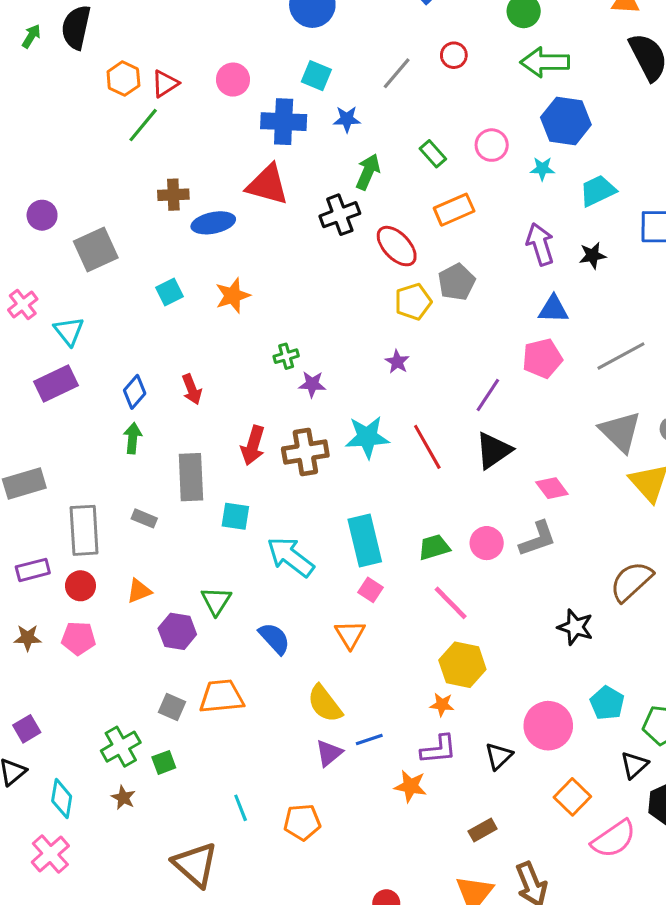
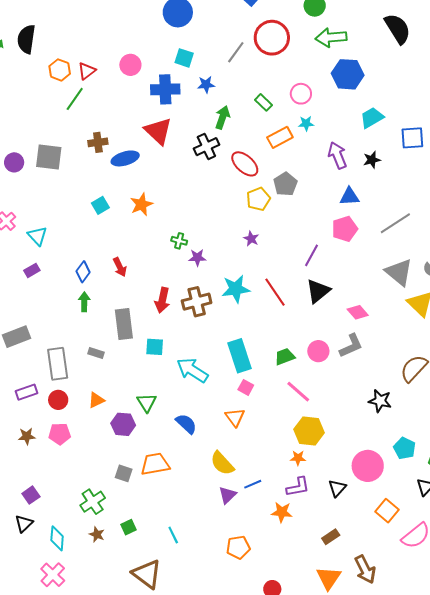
red circle: (454, 55) -> (272, 38), size x2.0
cyan star: (542, 169) -> (306, 123), moved
red triangle: (268, 185) -> (158, 131), turned 32
gray square: (96, 250) -> (49, 157), moved, turned 36
green cross: (286, 356) -> (179, 241), turned 35
purple rectangle: (56, 383) -> (32, 270), size x0.6
green square: (164, 762) -> (128, 527), moved
orange pentagon: (302, 822) -> (238, 547), moved

